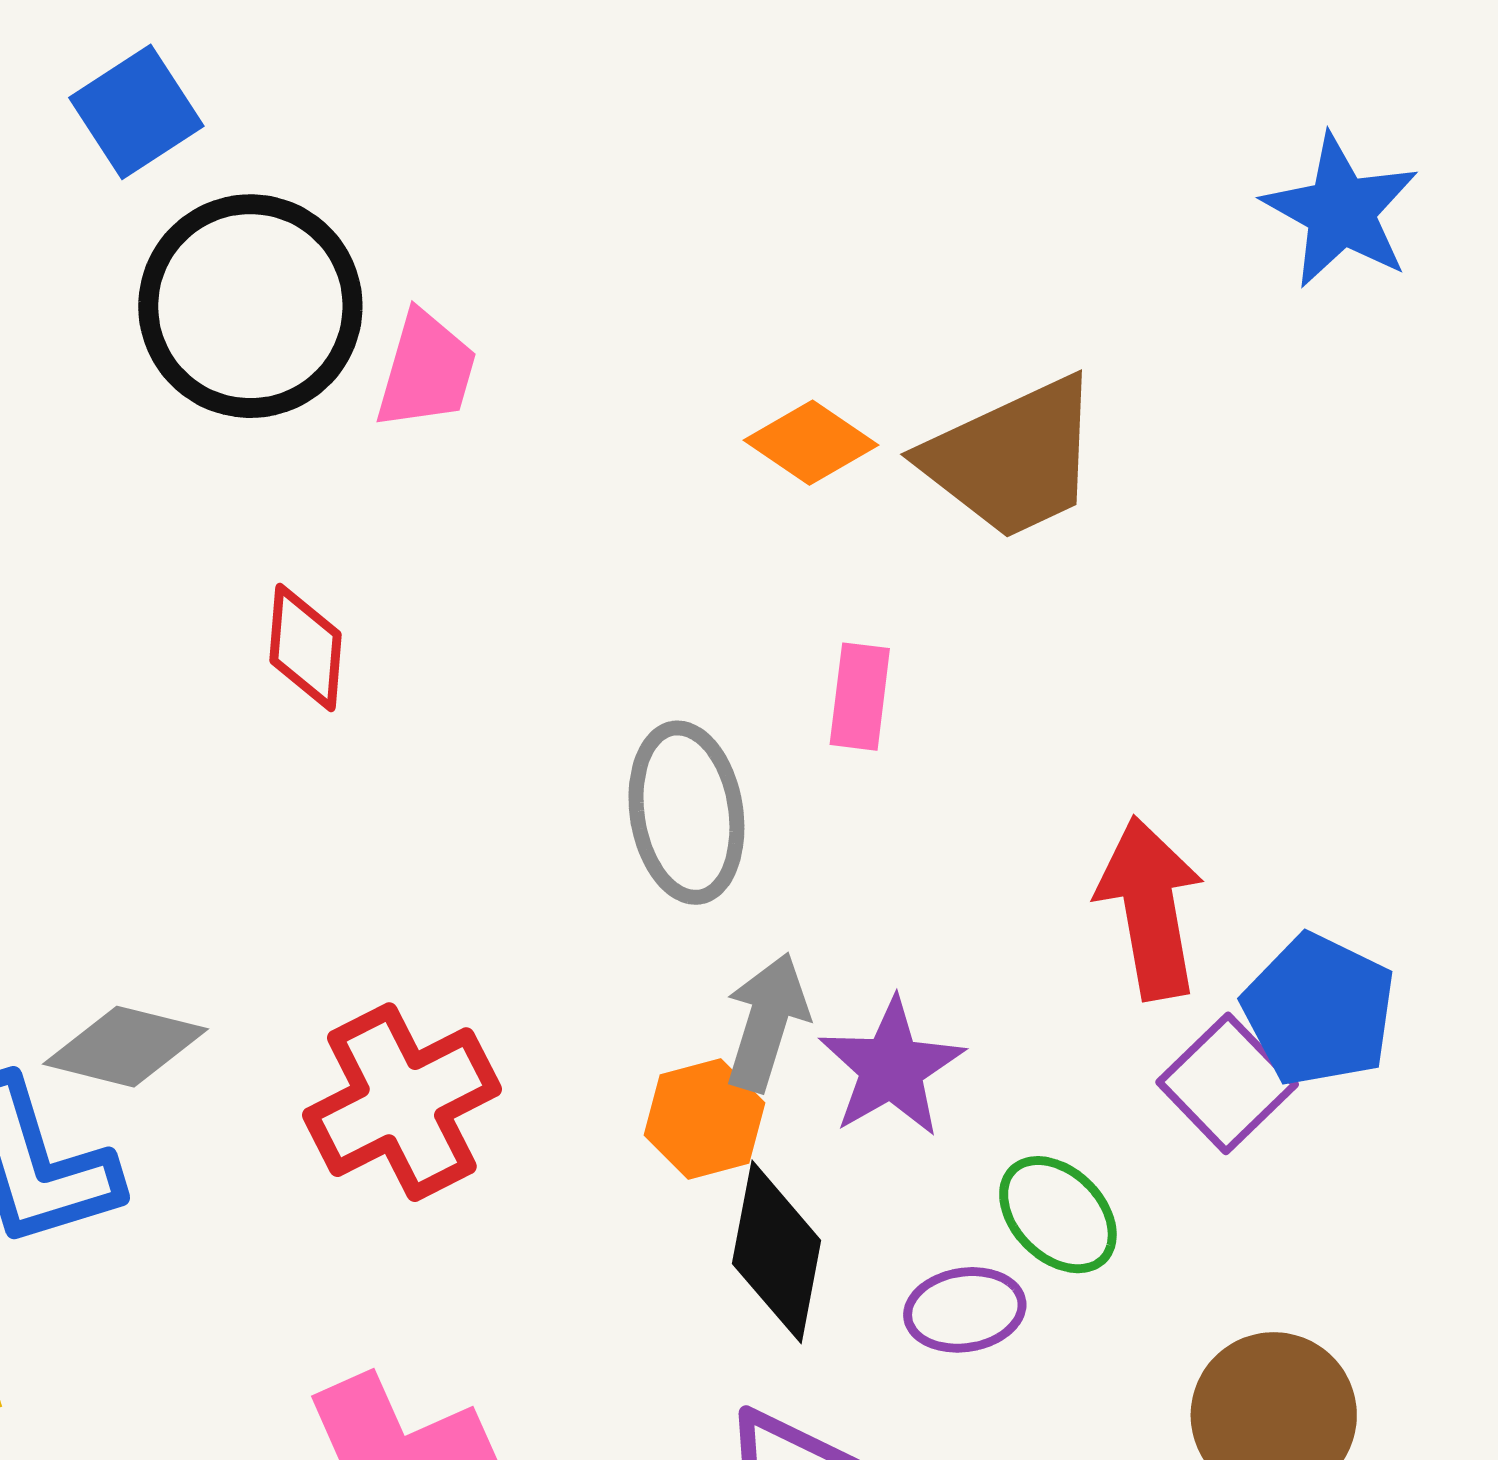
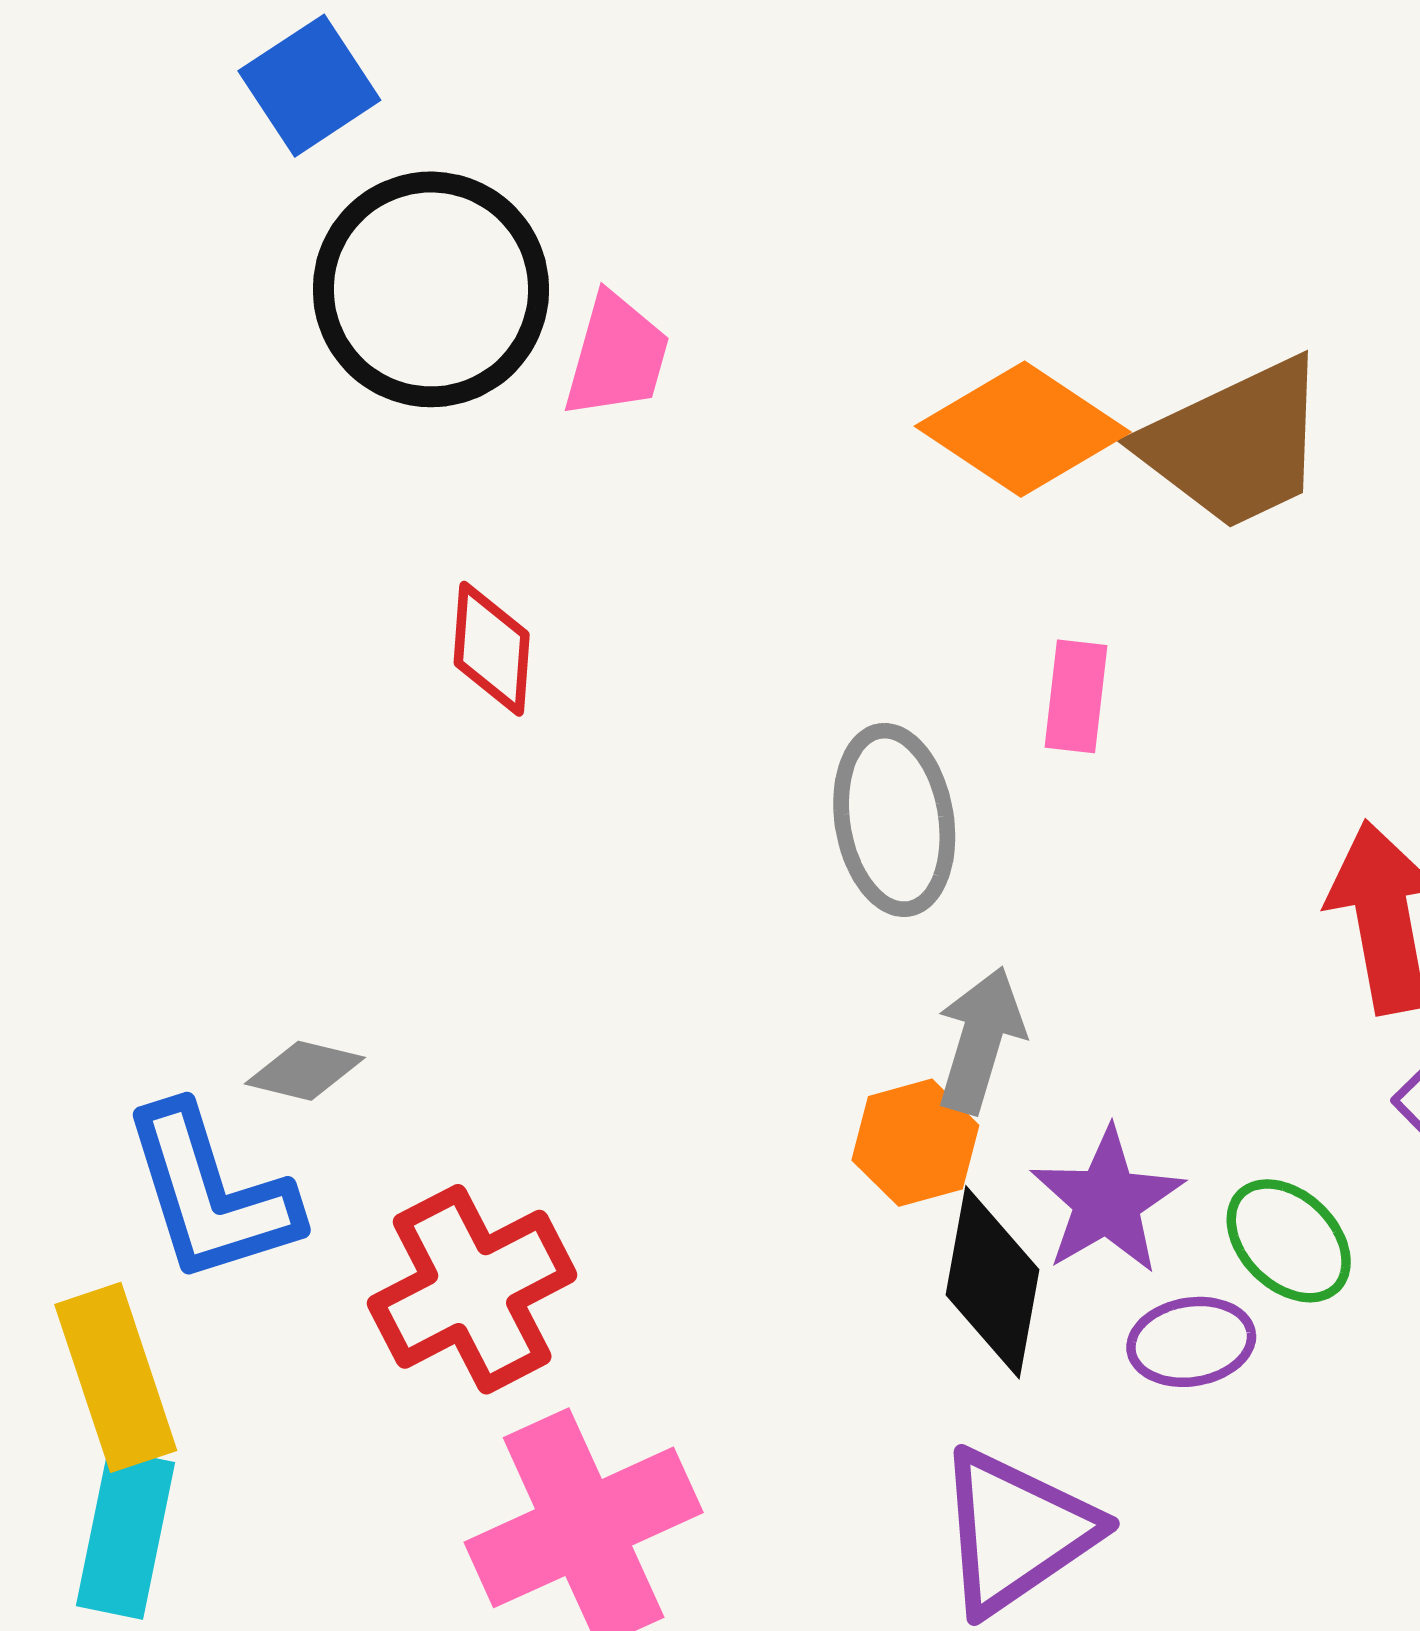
orange diamond: (811, 443) -> (1023, 429), size x1.5
gray diamond: (125, 1047) -> (305, 1071), size x0.7
purple star: (891, 1068) -> (1107, 1201), moved
red cross: (402, 1102) -> (472, 1289), moved

